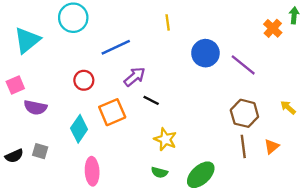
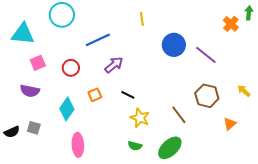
cyan triangle: (27, 40) -> (23, 34), turned 45
pink square: (15, 85) -> (38, 63), moved
black line: (151, 100) -> (128, 95), moved
orange square: (112, 112) -> (95, 95), size x0.6
brown line: (243, 146) -> (179, 115), moved, turned -30

